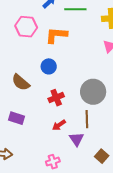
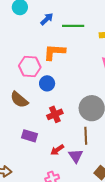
pink hexagon: (26, 27) -> (30, 66), moved
purple rectangle: (17, 118) -> (29, 136), moved
red arrow: (59, 125) -> (57, 150), moved

